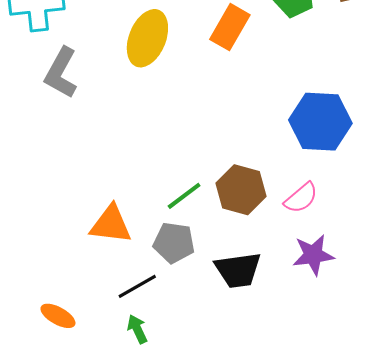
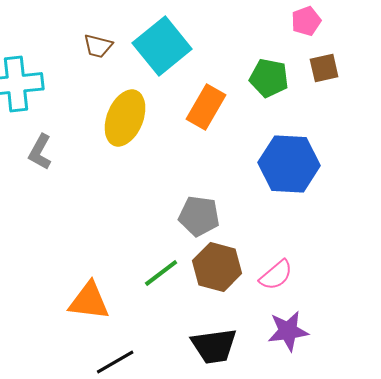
gray L-shape: (61, 73) -> (40, 152), size x0.7
blue hexagon: (320, 122) -> (289, 164), moved
gray pentagon: (174, 243) -> (199, 216), moved

